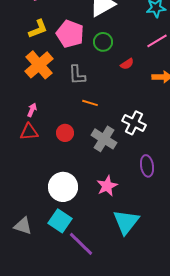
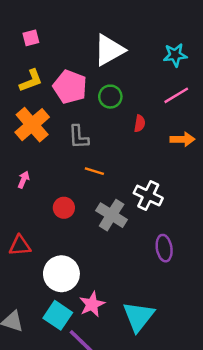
red semicircle: (127, 64) -> (140, 123), turned -48
red triangle: (29, 132) -> (20, 246), moved
pink star: (107, 186) -> (92, 304), moved

